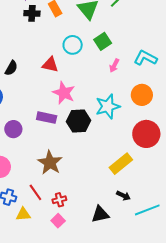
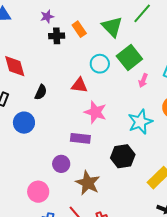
green square: (103, 41) -> (129, 57), size x1.4
black hexagon: (78, 121) -> (123, 156), moved
purple circle: (13, 129) -> (61, 164), moved

